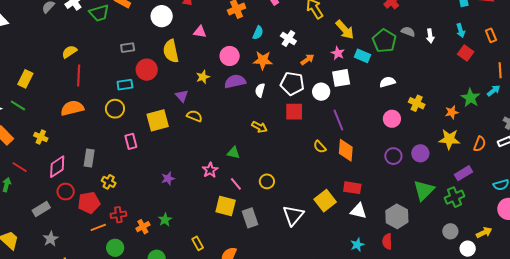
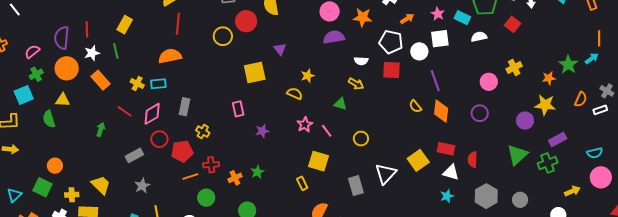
red square: (466, 53) -> (513, 24), moved
yellow star: (203, 77) -> (308, 76), moved
white semicircle: (387, 82) -> (479, 37), moved
cyan rectangle: (125, 85) -> (158, 84), moved
white semicircle: (260, 90) -> (361, 61), moved, turned -104
yellow cross: (417, 103) -> (514, 67), turned 35
green line: (18, 105) -> (116, 51), turned 42
yellow circle: (115, 109) -> (223, 36), moved
yellow semicircle: (194, 116) -> (295, 94), moved
pink rectangle: (131, 141) -> (238, 109), moved
orange semicircle: (480, 144) -> (581, 99), moved
green triangle: (233, 153) -> (340, 104), moved
purple circle: (420, 153) -> (525, 121), moved
purple circle: (393, 156) -> (480, 113), moved
red line: (20, 167) -> (125, 111), moved
pink line: (236, 184) -> (327, 131), moved
gray hexagon: (397, 216) -> (486, 196), moved
gray rectangle: (250, 218) -> (356, 186), moved
gray circle: (450, 231) -> (520, 200), moved
yellow arrow: (484, 232) -> (572, 191), moved
red semicircle: (387, 241) -> (473, 160), moved
yellow rectangle: (198, 243) -> (302, 183), moved
cyan star: (357, 245) -> (447, 196), moved

